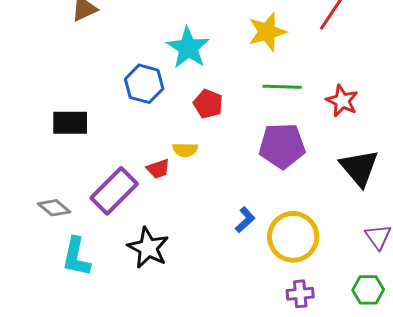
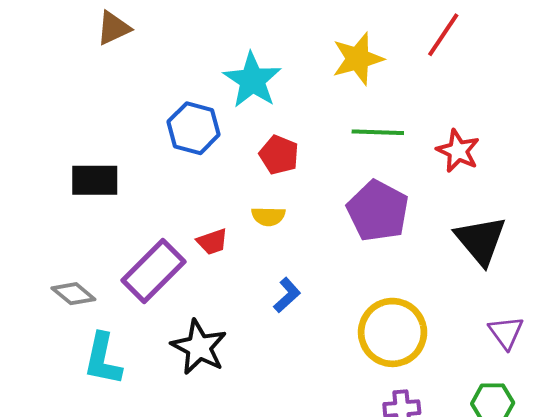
purple pentagon: (282, 146) -> (378, 211), turned 30
yellow semicircle: (185, 150) -> (268, 216), moved
blue L-shape: (245, 220) -> (287, 295), moved

